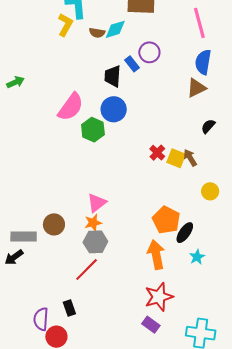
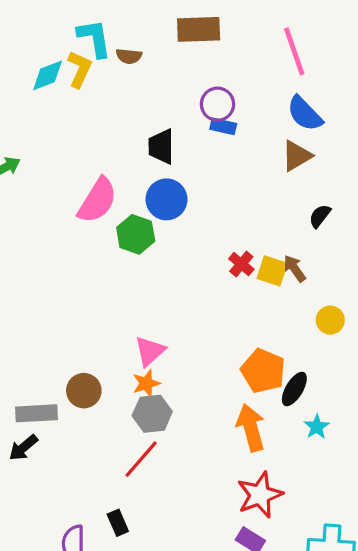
cyan diamond: (115, 29) -> (48, 75), moved
brown semicircle: (97, 33) -> (129, 56), moved
blue semicircle: (203, 62) -> (305, 114), turned -50
blue rectangle: (132, 64) -> (223, 126), moved, turned -35

